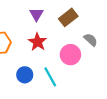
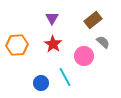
brown rectangle: (68, 17) -> (93, 20), moved
blue circle: (25, 75) -> (41, 83), moved

